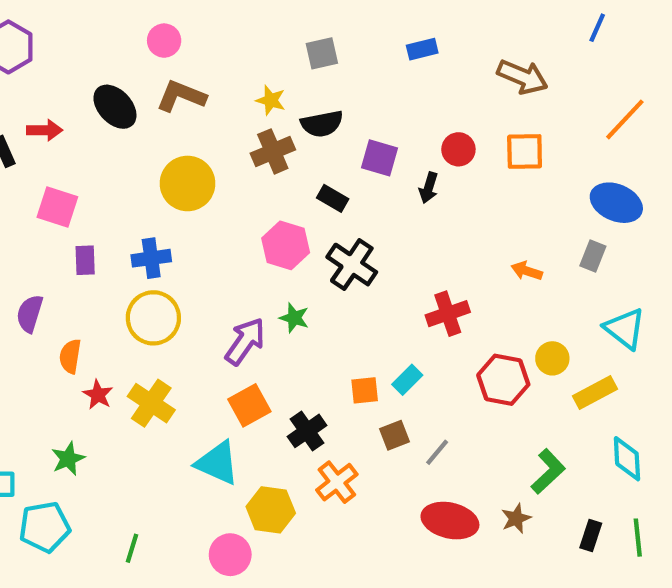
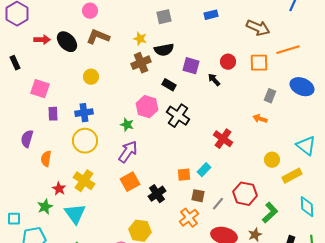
orange line: (625, 119) -> (288, 50), moved, turned 30
red arrow: (45, 130) -> (42, 40), moved
yellow circle: (188, 183) -> (91, 77), moved, size x0.6
black arrow: (429, 188) -> (214, 80), turned 120
gray rectangle: (593, 256) -> (270, 96), moved
red cross: (448, 314) -> (223, 139), turned -36
green star: (294, 318) -> (127, 125), moved
red hexagon: (503, 380) -> (245, 194), moved
red star: (98, 395) -> (59, 189), moved
brown square: (394, 435) -> (198, 196), turned 32
cyan triangle: (217, 463) -> (75, 214), moved, turned 30
orange cross: (337, 482) -> (189, 218), moved

